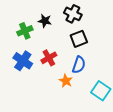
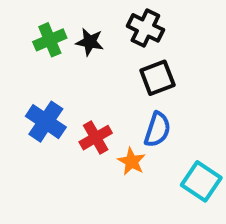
green cross: (25, 31) -> (50, 40), moved
red cross: (49, 58) -> (96, 138), moved

